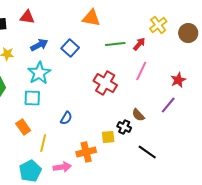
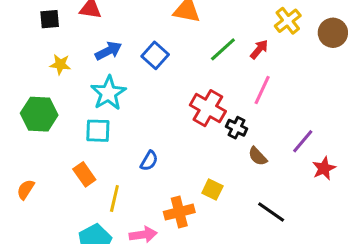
green line: (115, 44) -> (223, 49), turned -36
red star: (178, 80) -> (324, 168), moved
black cross: (124, 127) -> (236, 128), moved
yellow square: (108, 137) -> (212, 189), turned 32

